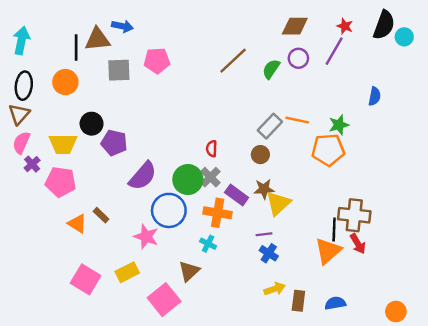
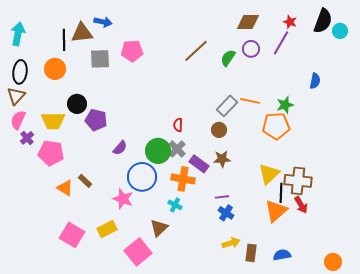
purple semicircle: (143, 176) -> (120, 148), size x0.6
yellow triangle: (278, 203) -> (269, 174), moved

